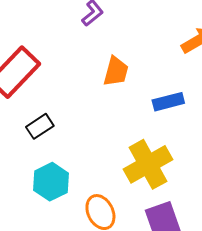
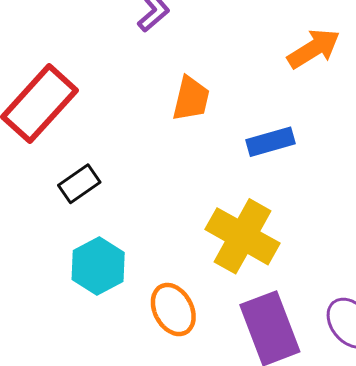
yellow cross: (148, 164) -> (243, 236), turned -30

